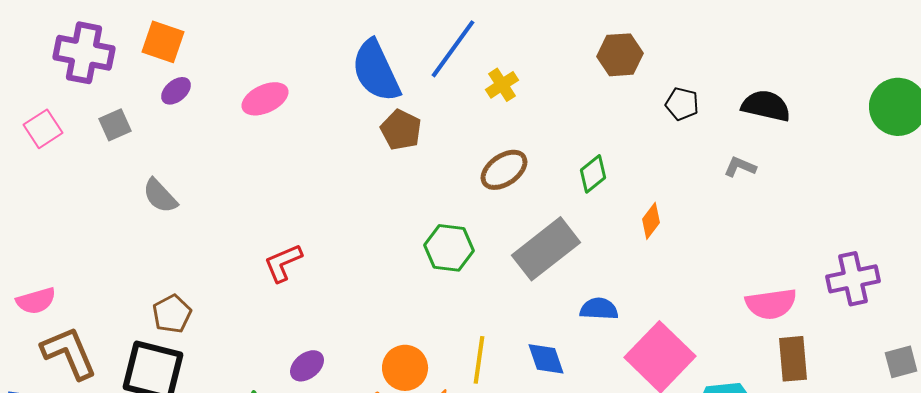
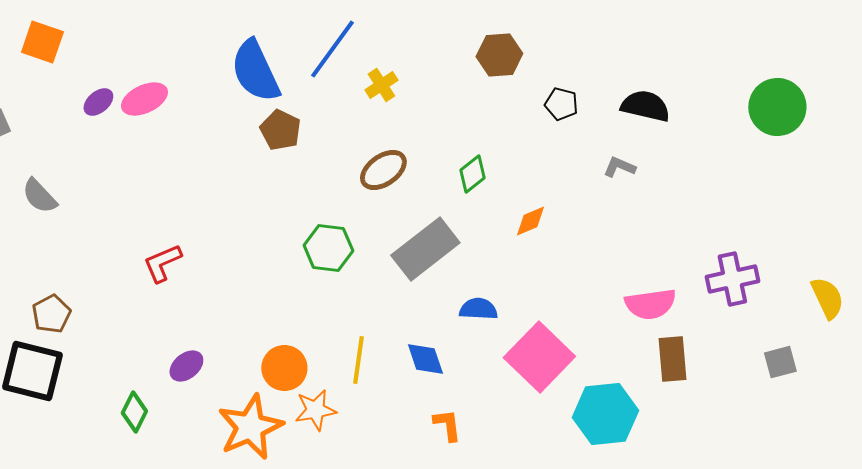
purple ellipse: (176, 91) -> (98, 102), moved
orange diamond: (651, 221) -> (530, 221), turned 30

